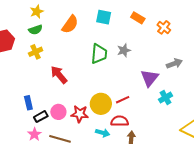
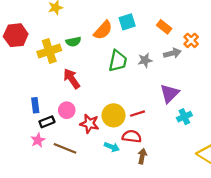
cyan square: (104, 17) -> (127, 22), turned -35
orange semicircle: (70, 24) -> (103, 30), moved
green semicircle: (35, 30) -> (73, 42), moved
yellow cross: (36, 52) -> (49, 51), size x1.5
gray arrow: (174, 64) -> (172, 53), moved
pink circle: (58, 112) -> (67, 110), moved

